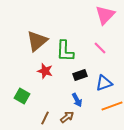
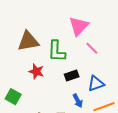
pink triangle: (105, 15) -> (79, 26), moved
brown triangle: (37, 41) -> (28, 41), turned 30
blue arrow: (77, 100) -> (78, 101), moved

